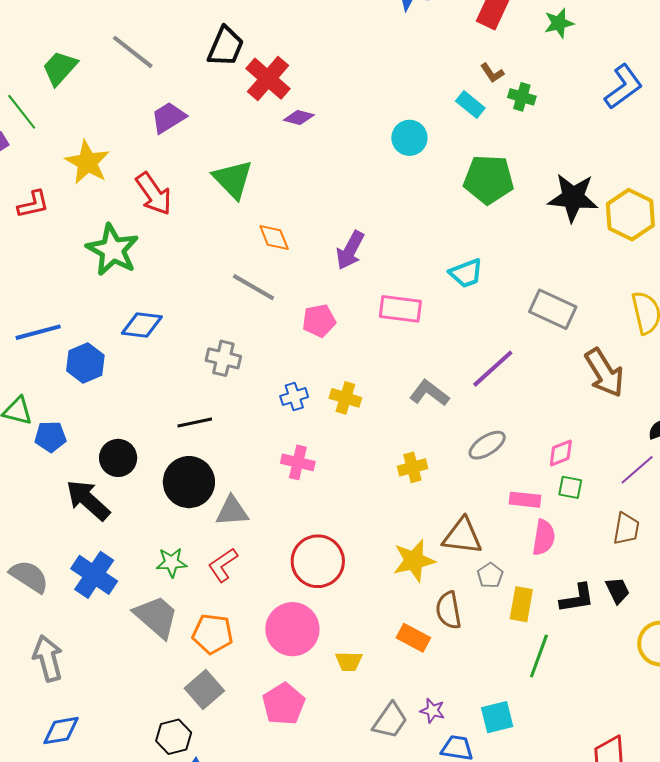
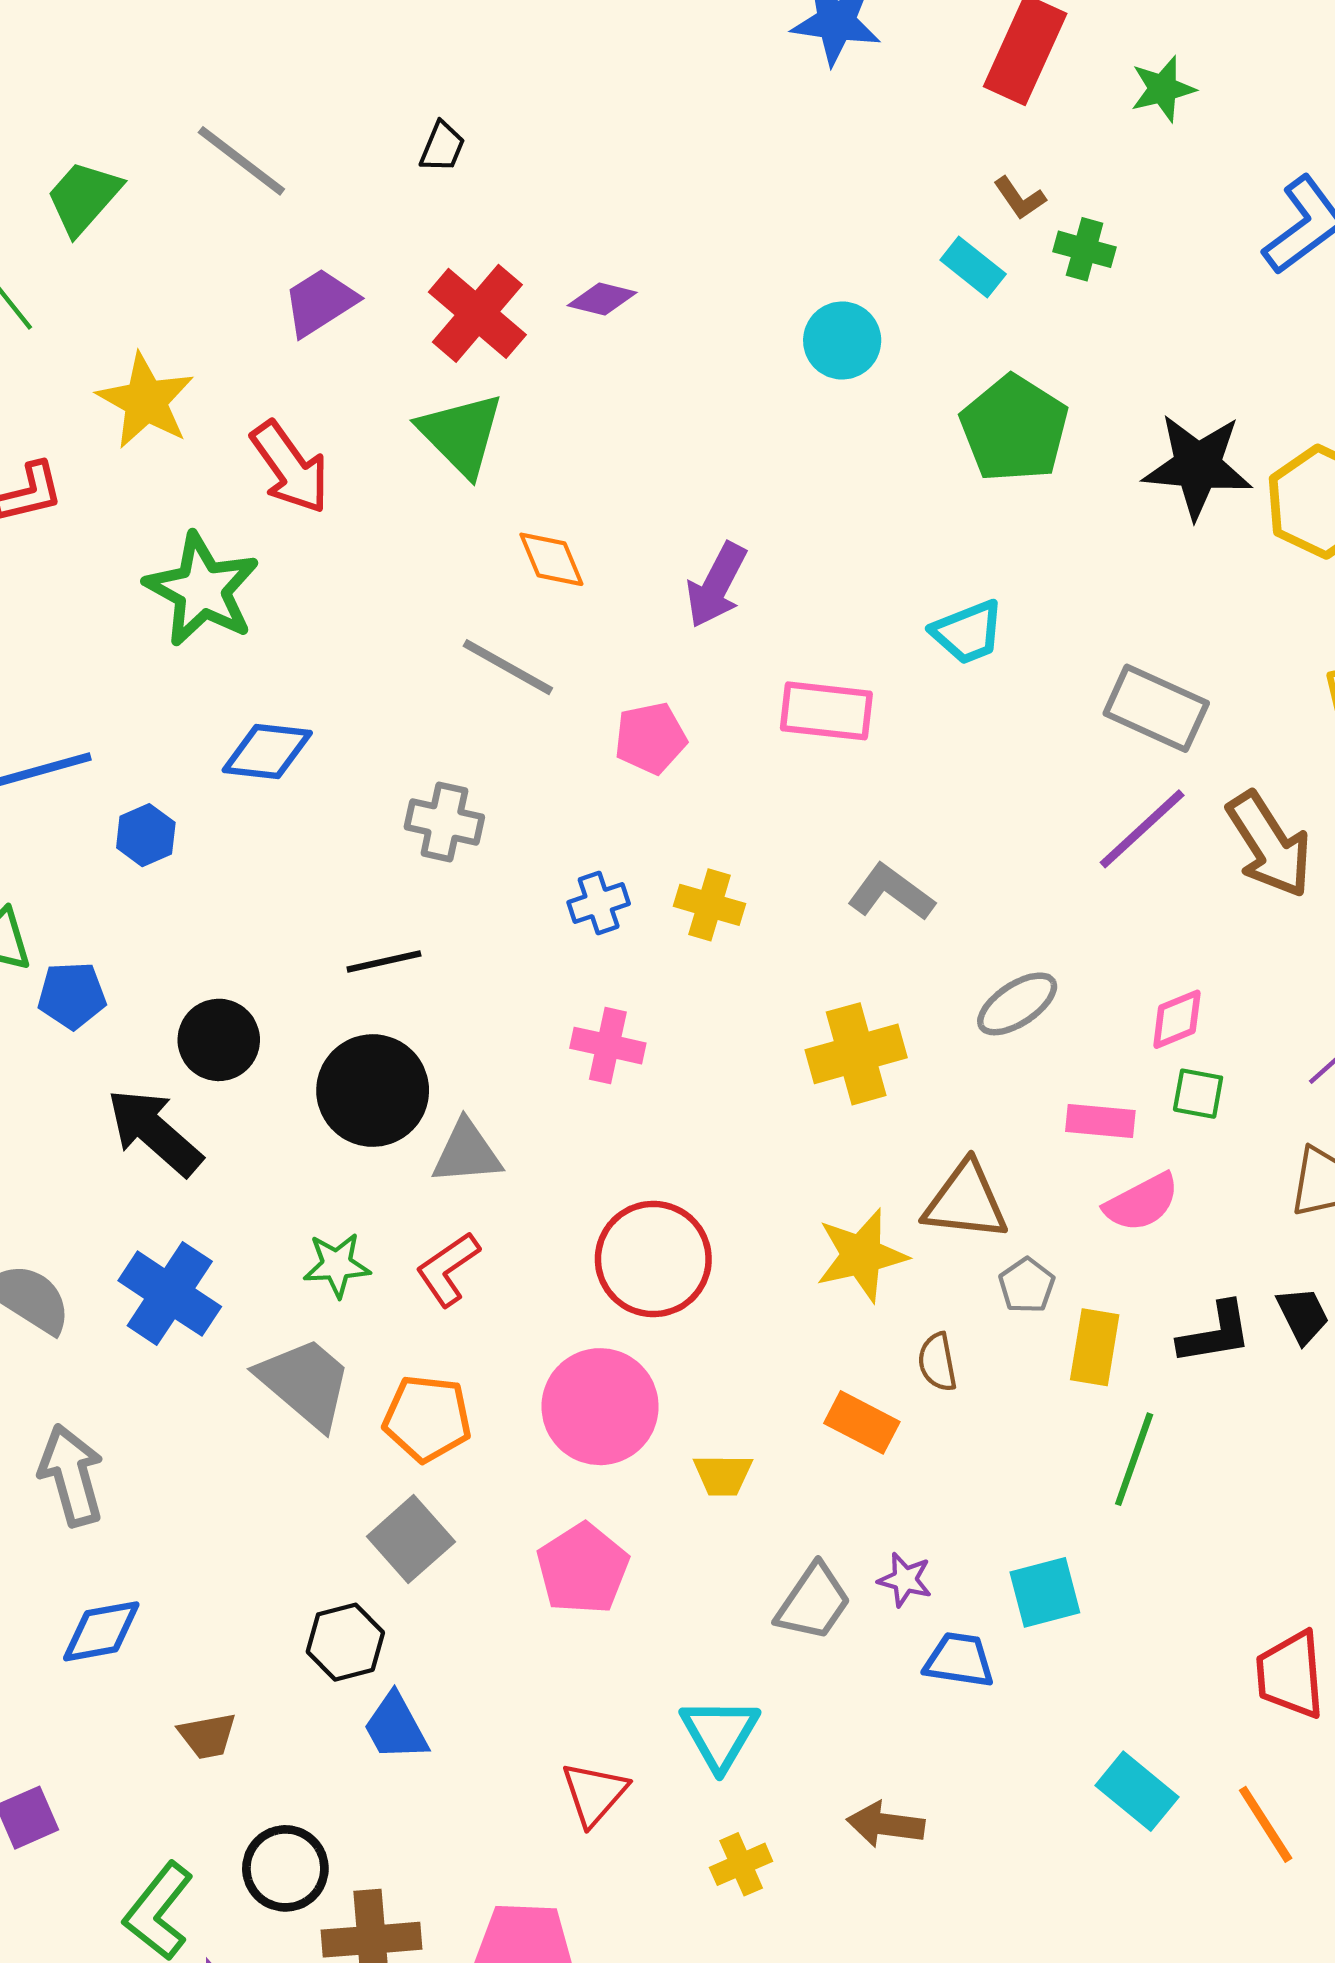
black trapezoid: (226, 46) -> (442, 147), size x0.6
red cross: (268, 79) -> (477, 313), moved
green pentagon: (489, 179) -> (1014, 429), turned 30
blue hexagon: (85, 363) -> (146, 835), size x0.7
purple line: (493, 369) -> (1142, 829), moved
yellow cross: (412, 467) -> (856, 1054), size x1.5
pink semicircle: (544, 537) -> (1142, 1202), turned 54
brown semicircle: (449, 610) -> (937, 1362), size x0.7

